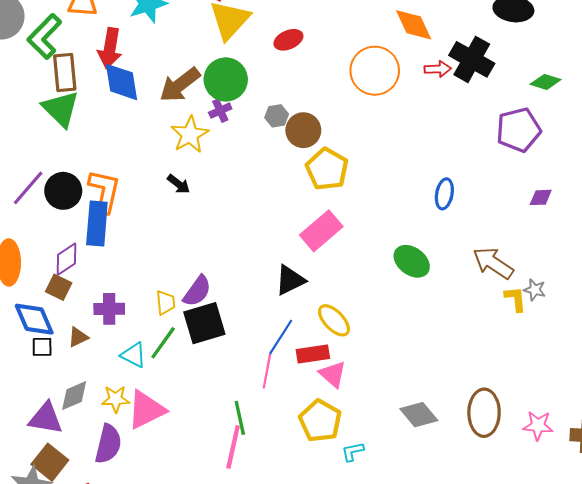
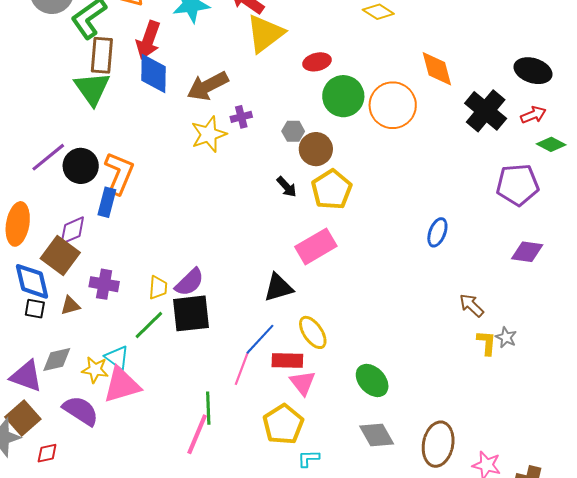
red arrow: (438, 69) -> (533, 115), moved, turned -30
green circle: (226, 79) -> (343, 96), moved
black arrow: (179, 184) -> (287, 187), moved
purple diamond: (541, 197) -> (527, 252), size x1.4
blue rectangle: (97, 224) -> (107, 202), size x0.7
green ellipse: (412, 261) -> (372, 380), moved
brown arrow: (493, 263) -> (472, 305), size x0.7
brown square: (59, 287) -> (60, 256), size x1.5
cyan triangle: (134, 355) -> (117, 358), moved
purple semicircle: (108, 444) -> (81, 411), turned -81

